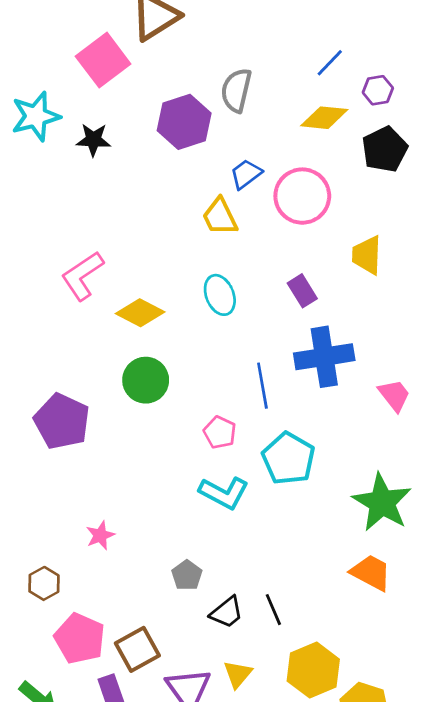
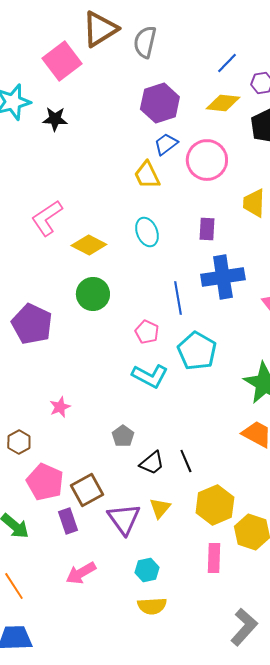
gray semicircle: (236, 90) -> (145, 42), moved
purple hexagon: (184, 122) -> (160, 103), moved
purple rectangle: (302, 291) -> (207, 229), turned 35

